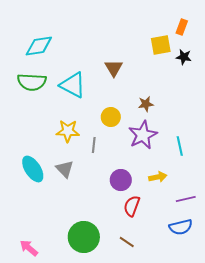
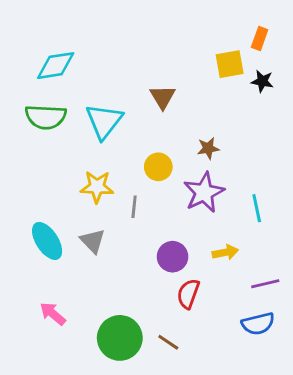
cyan triangle: (73, 85) -> (104, 121), turned 40
brown line: (127, 242) -> (168, 342), moved
pink arrow: (29, 248) -> (53, 314), moved

